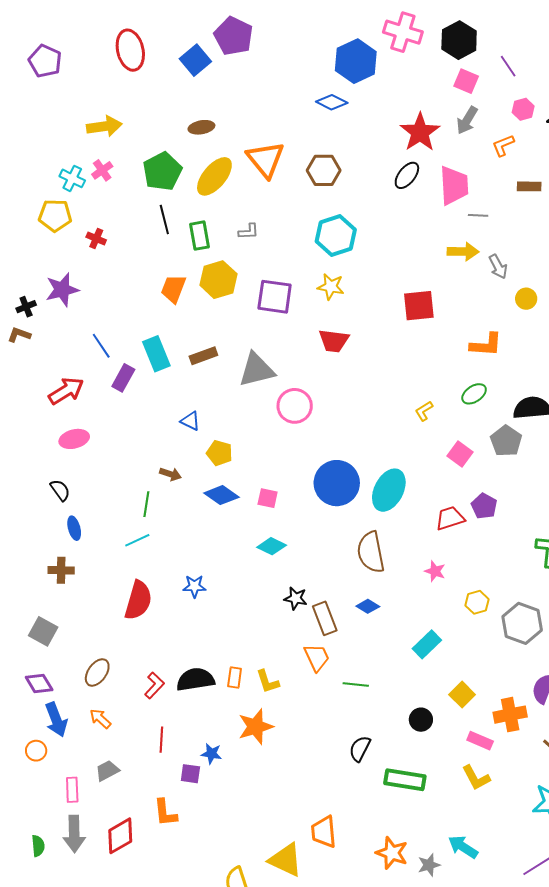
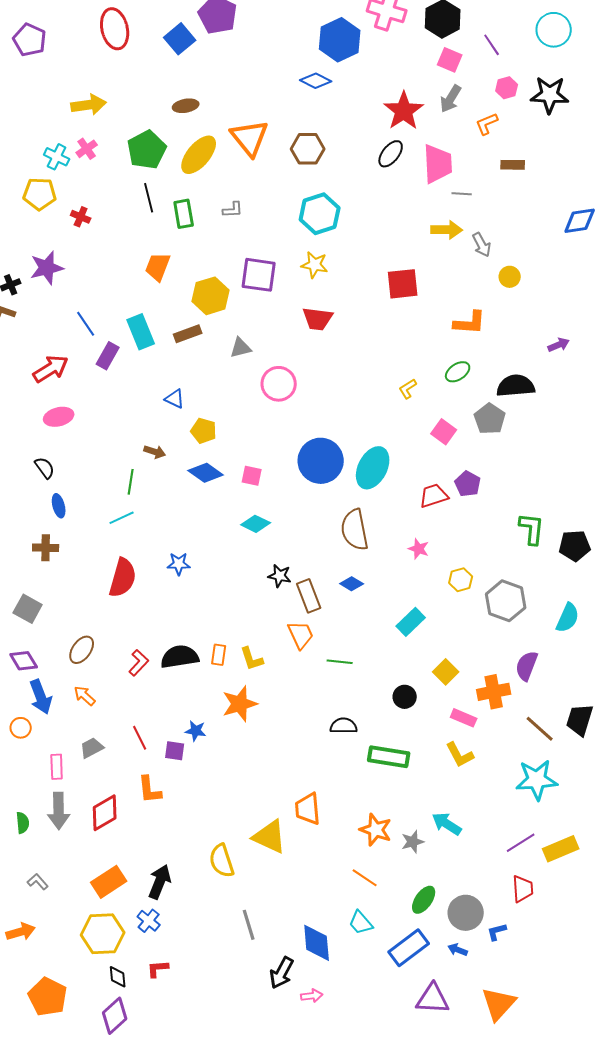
yellow hexagon: (218, 280) -> (211, 296), moved
gray triangle: (257, 370) -> (241, 348), size x0.6
red line: (161, 740) -> (140, 738), moved, turned -30
black semicircle: (360, 749) -> (344, 726), turned 64

